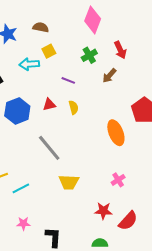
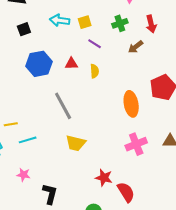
yellow square: (49, 51) -> (85, 22), moved
pink cross: (118, 180) -> (136, 144), moved, size x1.5
red semicircle: (128, 221) -> (126, 192), turned -85

